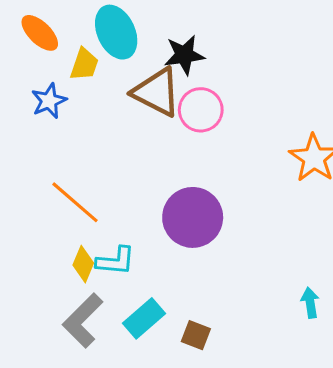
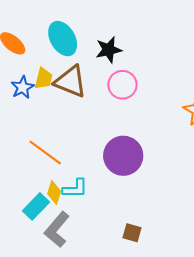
yellow trapezoid: (84, 64) -> (43, 78), moved
brown triangle: (157, 92) -> (70, 82), moved
cyan rectangle: (144, 318) -> (36, 206), moved

